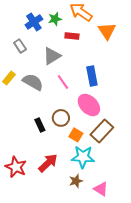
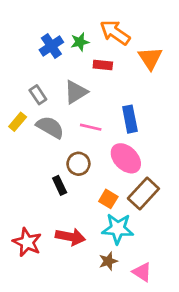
gray rectangle: (20, 46) -> (38, 95), moved
pink line: (63, 82) -> (91, 127), turned -42
brown circle: (61, 118) -> (78, 164), moved
red arrow: (48, 163) -> (70, 237), turned 55

